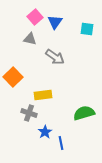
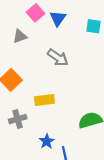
gray triangle: (30, 39) -> (20, 36), moved, turned -32
gray cross: (29, 113) -> (18, 119), moved, turned -35

